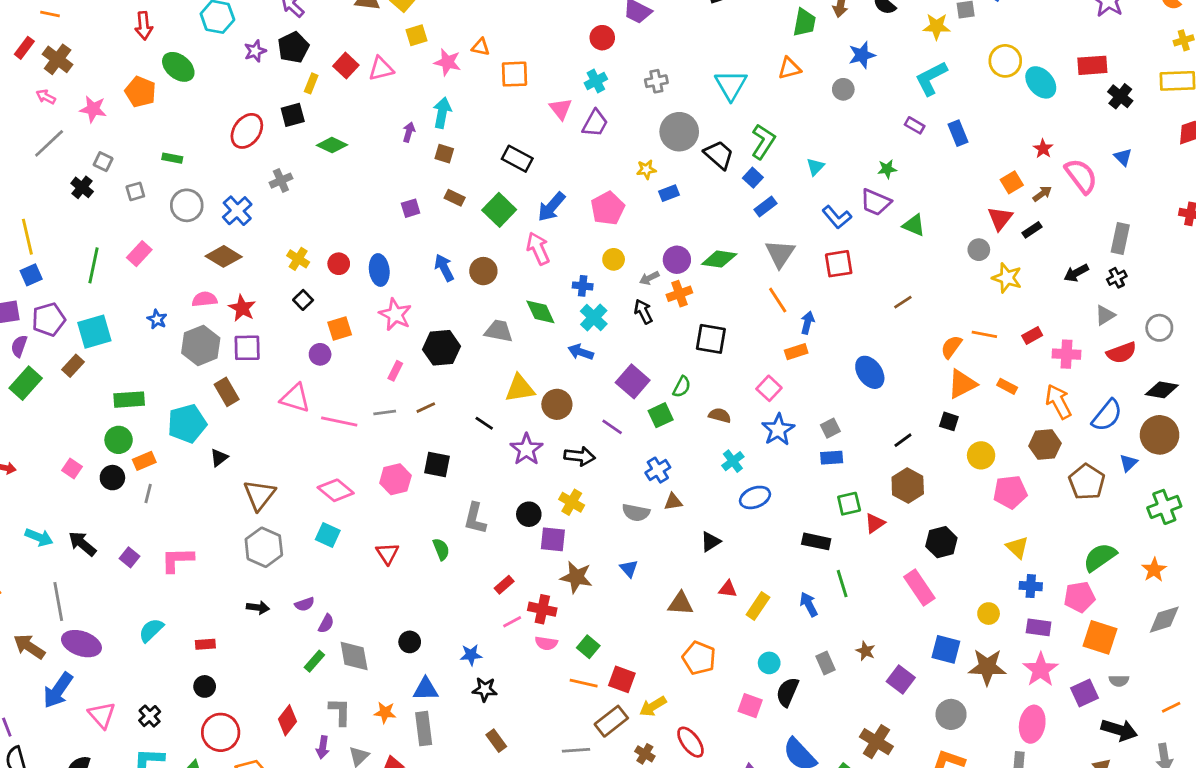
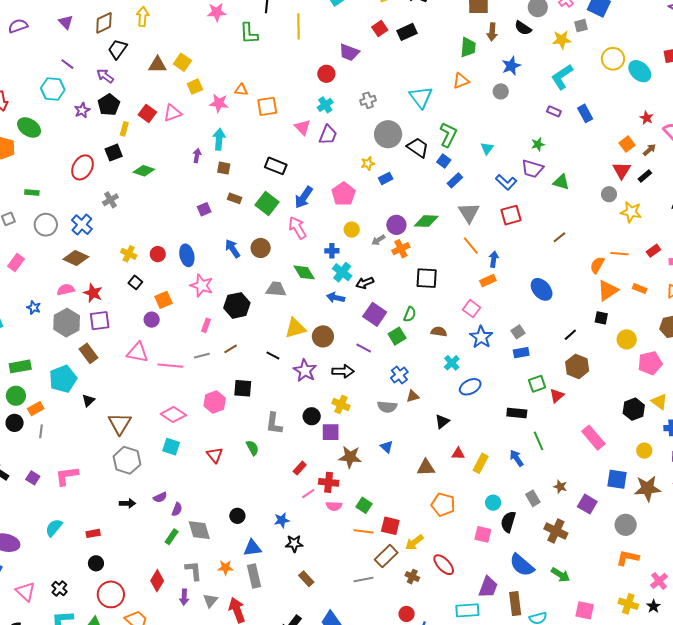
black arrow: (643, 312) -> (365, 283), moved, turned -78
black hexagon: (941, 542) -> (634, 409), moved
brown cross: (876, 742) -> (556, 531), moved

